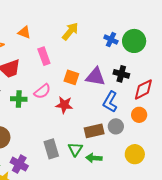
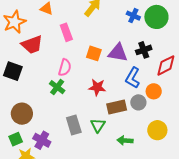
black cross: (121, 74) -> (144, 50), turned -35
pink semicircle: (42, 91) -> (65, 67), turned -36
green cross: (19, 99) -> (57, 87), moved, turned 35
red star: (64, 105) -> (97, 87), moved
orange circle: (139, 115) -> (154, 91), moved
green arrow: (94, 158) -> (125, 140), moved

